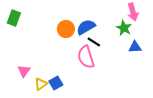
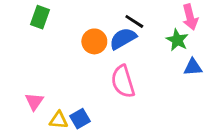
green rectangle: (14, 18) -> (40, 17), moved
black line: (94, 42) -> (134, 21), moved
yellow triangle: (41, 84) -> (59, 120), turned 40

